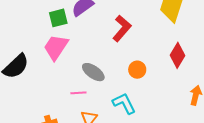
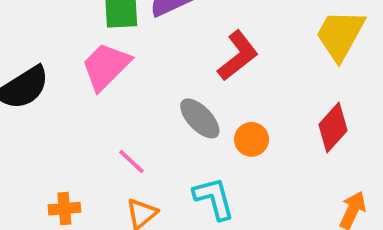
gray ellipse: (93, 72) -> (200, 118), moved
pink line: (78, 93) -> (131, 161), turned 35

